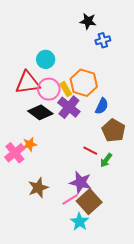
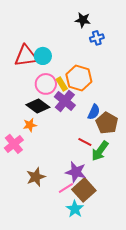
red triangle: (28, 83) -> (26, 56), moved
blue semicircle: (102, 106) -> (94, 112), moved
orange star: (30, 144) -> (30, 125), moved
green arrow: (106, 160) -> (100, 151), size x1.5

